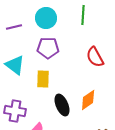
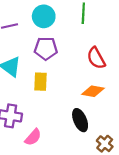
orange diamond: (88, 100) -> (93, 91), moved, turned 45
black ellipse: (62, 105) -> (80, 120), moved

